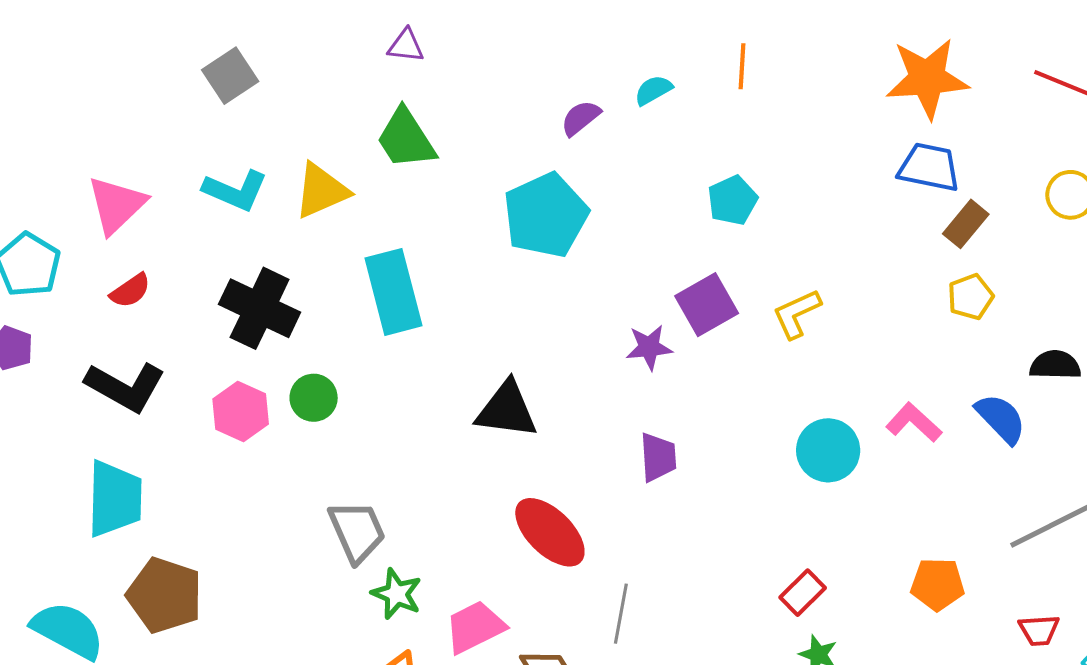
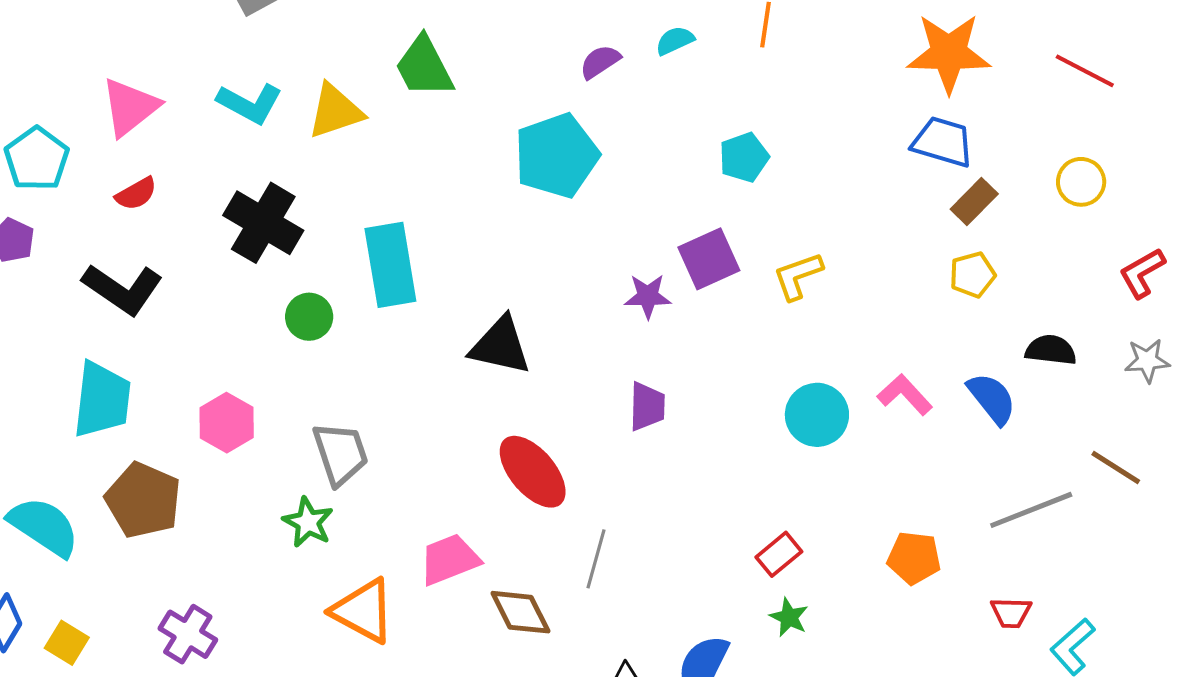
cyan rectangle: (393, 292) -> (390, 265), moved
pink hexagon: (241, 412) -> (227, 423), moved
green star: (397, 594) -> (308, 522), moved

